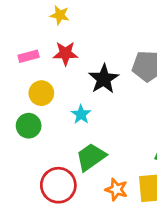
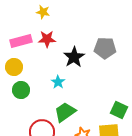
pink rectangle: (29, 56) -> (21, 41), size x1.5
yellow circle: (41, 93) -> (14, 67), moved

